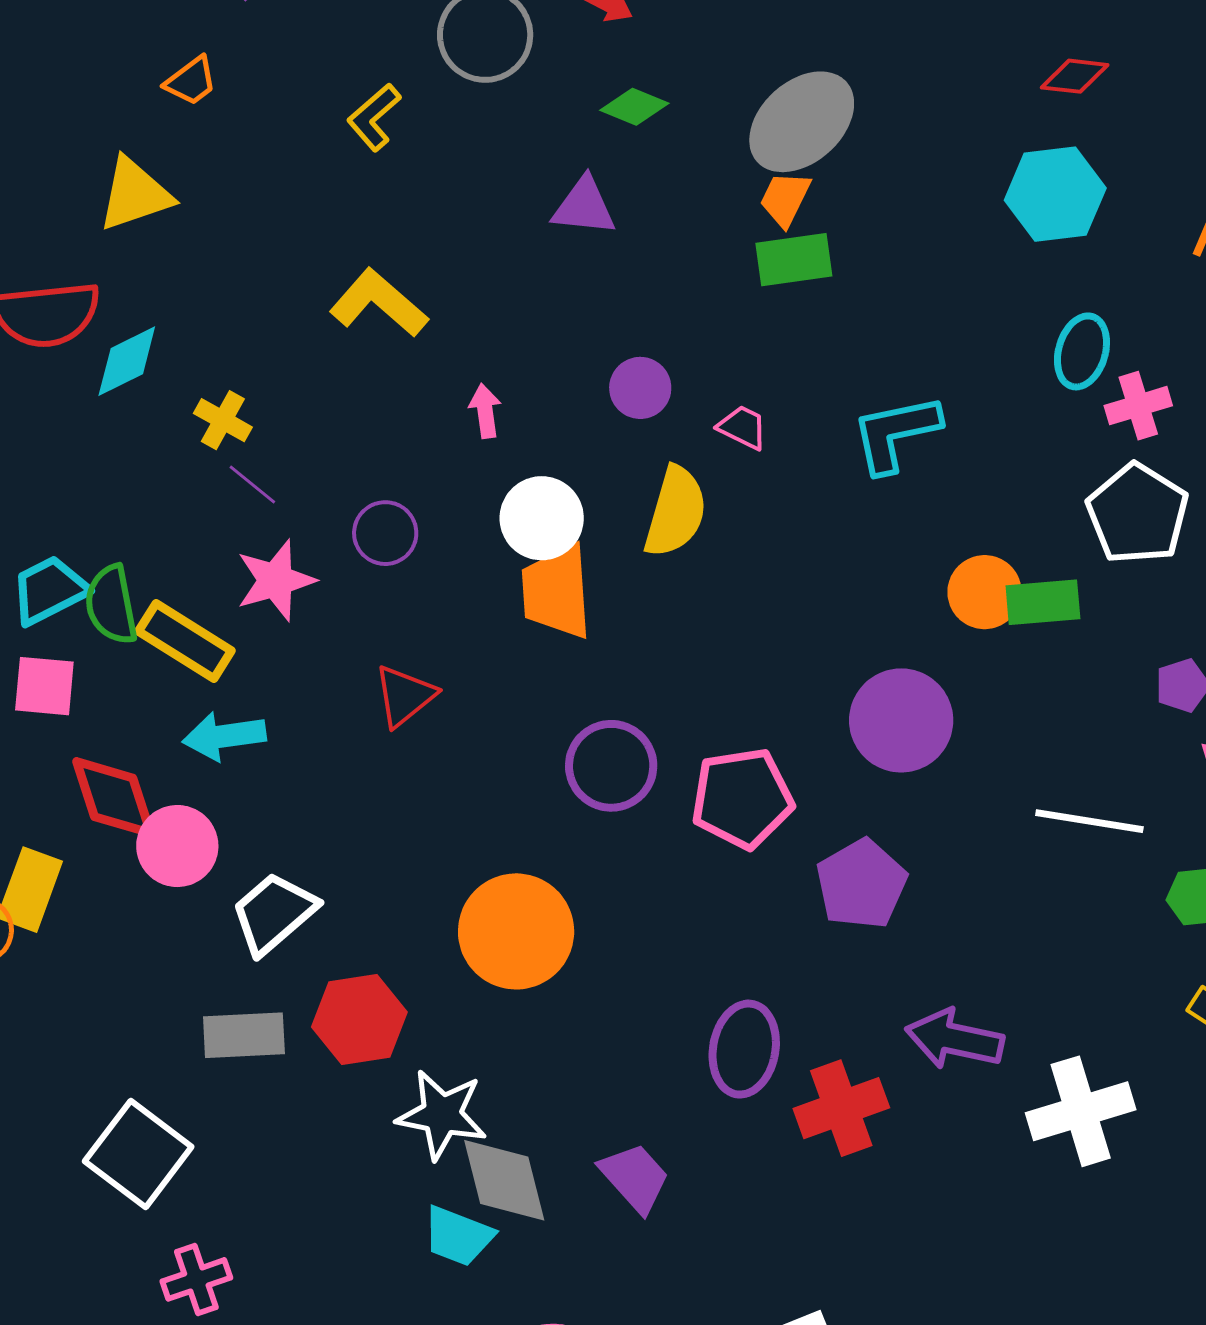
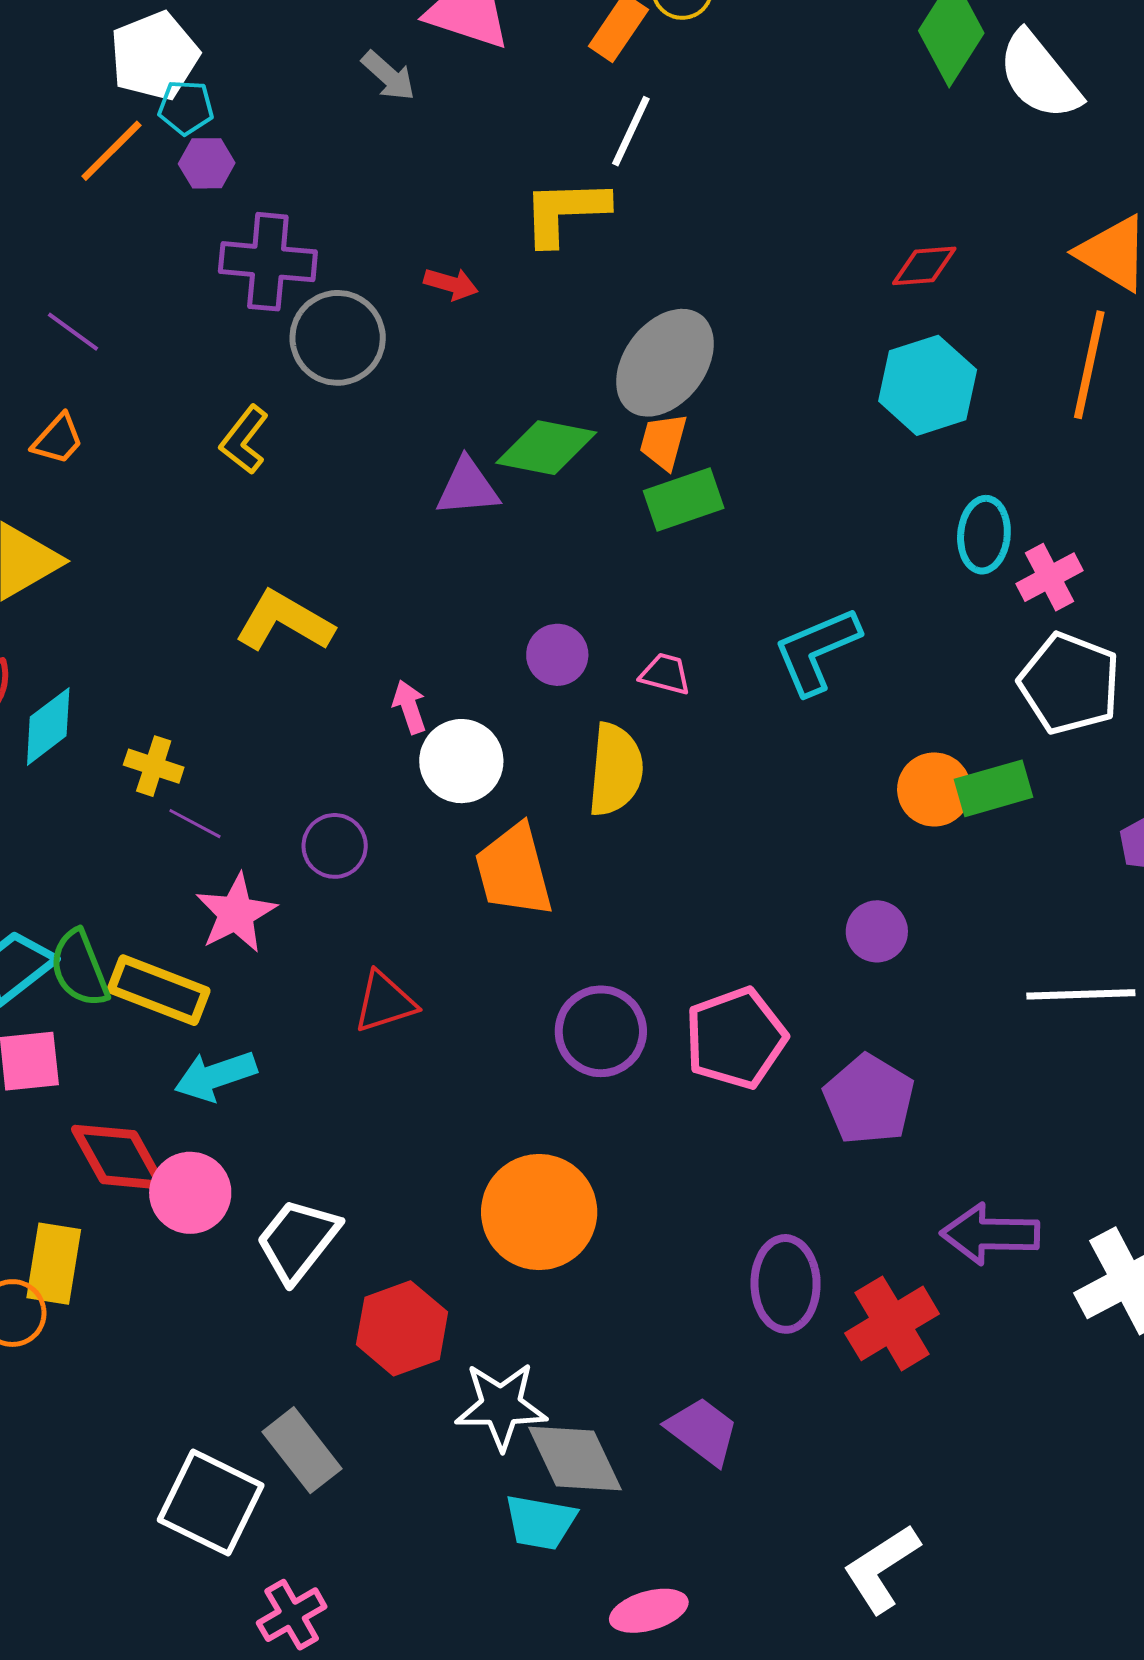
green diamond: (634, 107) -> (546, 448), moved, size x1.5
white circle: (542, 518) -> (461, 761), moved
red triangle: (405, 696) -> (385, 1002), turned 32
purple circle: (901, 720) -> (877, 931), size x0.6
gray rectangle: (244, 1035) -> (302, 1450), moved, turned 66

